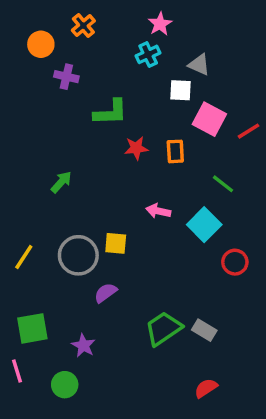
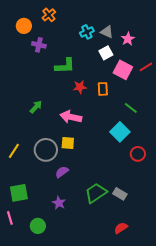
pink star: (160, 24) -> (128, 39), moved
gray triangle: (199, 65) -> (107, 32), moved
white square: (180, 90) -> (106, 53), turned -32
red line: (248, 131) -> (146, 67), moved
pink arrow: (158, 211) -> (71, 117), moved, size x1.5
purple star: (83, 346) -> (59, 203), moved

